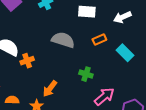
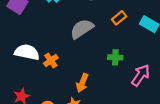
gray semicircle: (63, 40) -> (82, 29), turned -35

